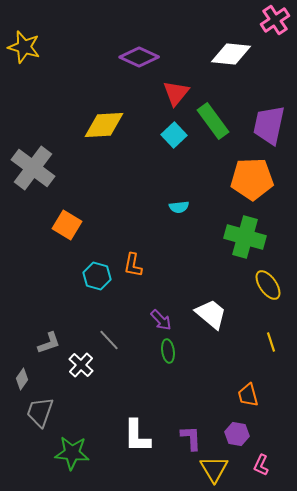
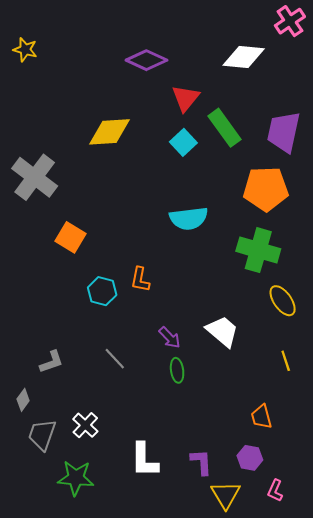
yellow star: (24, 47) -> (25, 50), size x0.7
cyan semicircle: (179, 207) -> (189, 218), size x1.8
white cross: (81, 365) -> (85, 425), moved

